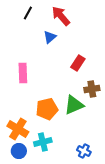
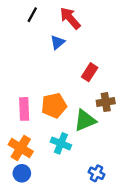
pink rectangle: (23, 73) -> (24, 109), moved
orange pentagon: (47, 109) -> (54, 105), moved
cyan cross: (43, 142) -> (61, 143), moved, turned 36

